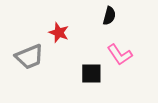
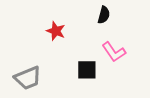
gray trapezoid: (29, 57) -> (28, 78), moved

